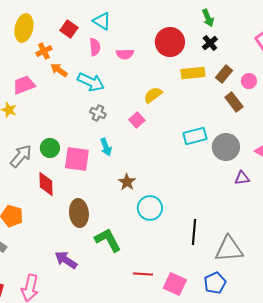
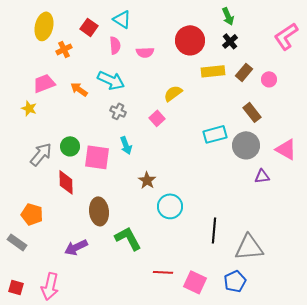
orange arrow: (59, 70) -> (79, 89), moved
brown rectangle: (234, 102) -> (252, 112), moved
purple arrow: (66, 260) -> (76, 247), moved, turned -60

